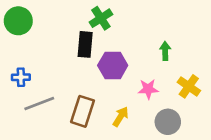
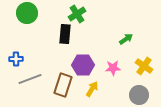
green circle: (18, 21) -> (27, 13), moved
green arrow: (165, 51) -> (126, 39), turned 56
purple hexagon: (113, 65) -> (83, 65), moved
gray circle: (168, 122) -> (139, 95), moved

